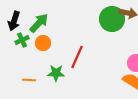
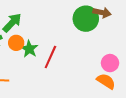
green star: (56, 73) -> (29, 49), moved, turned 30

